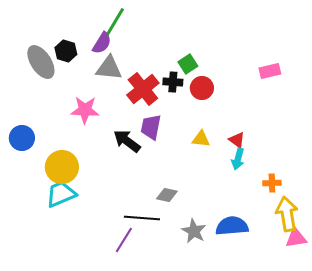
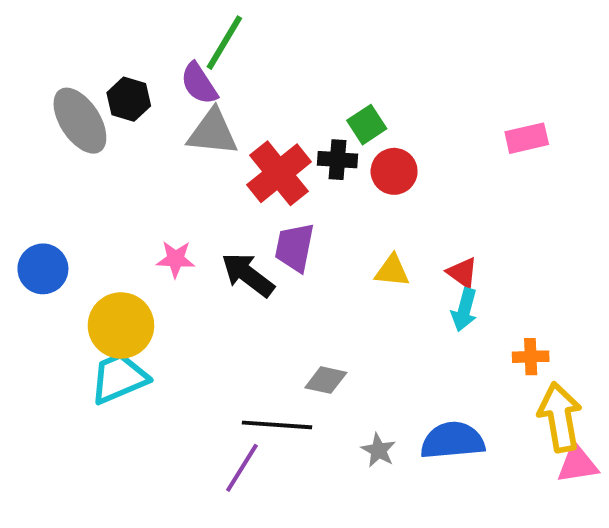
purple semicircle: (102, 43) -> (199, 84), turned 115
pink star: (85, 110) -> (176, 259), moved, size x0.7
gray star: (194, 231) -> (378, 450), size x0.7

